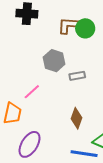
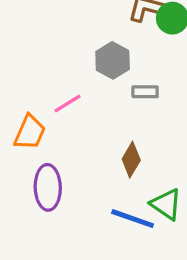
purple ellipse: (30, 144) -> (48, 187), turned -44

